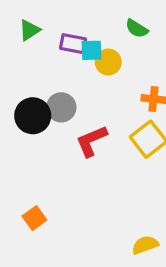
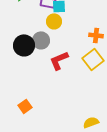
yellow circle: (108, 62) -> (54, 21), moved

